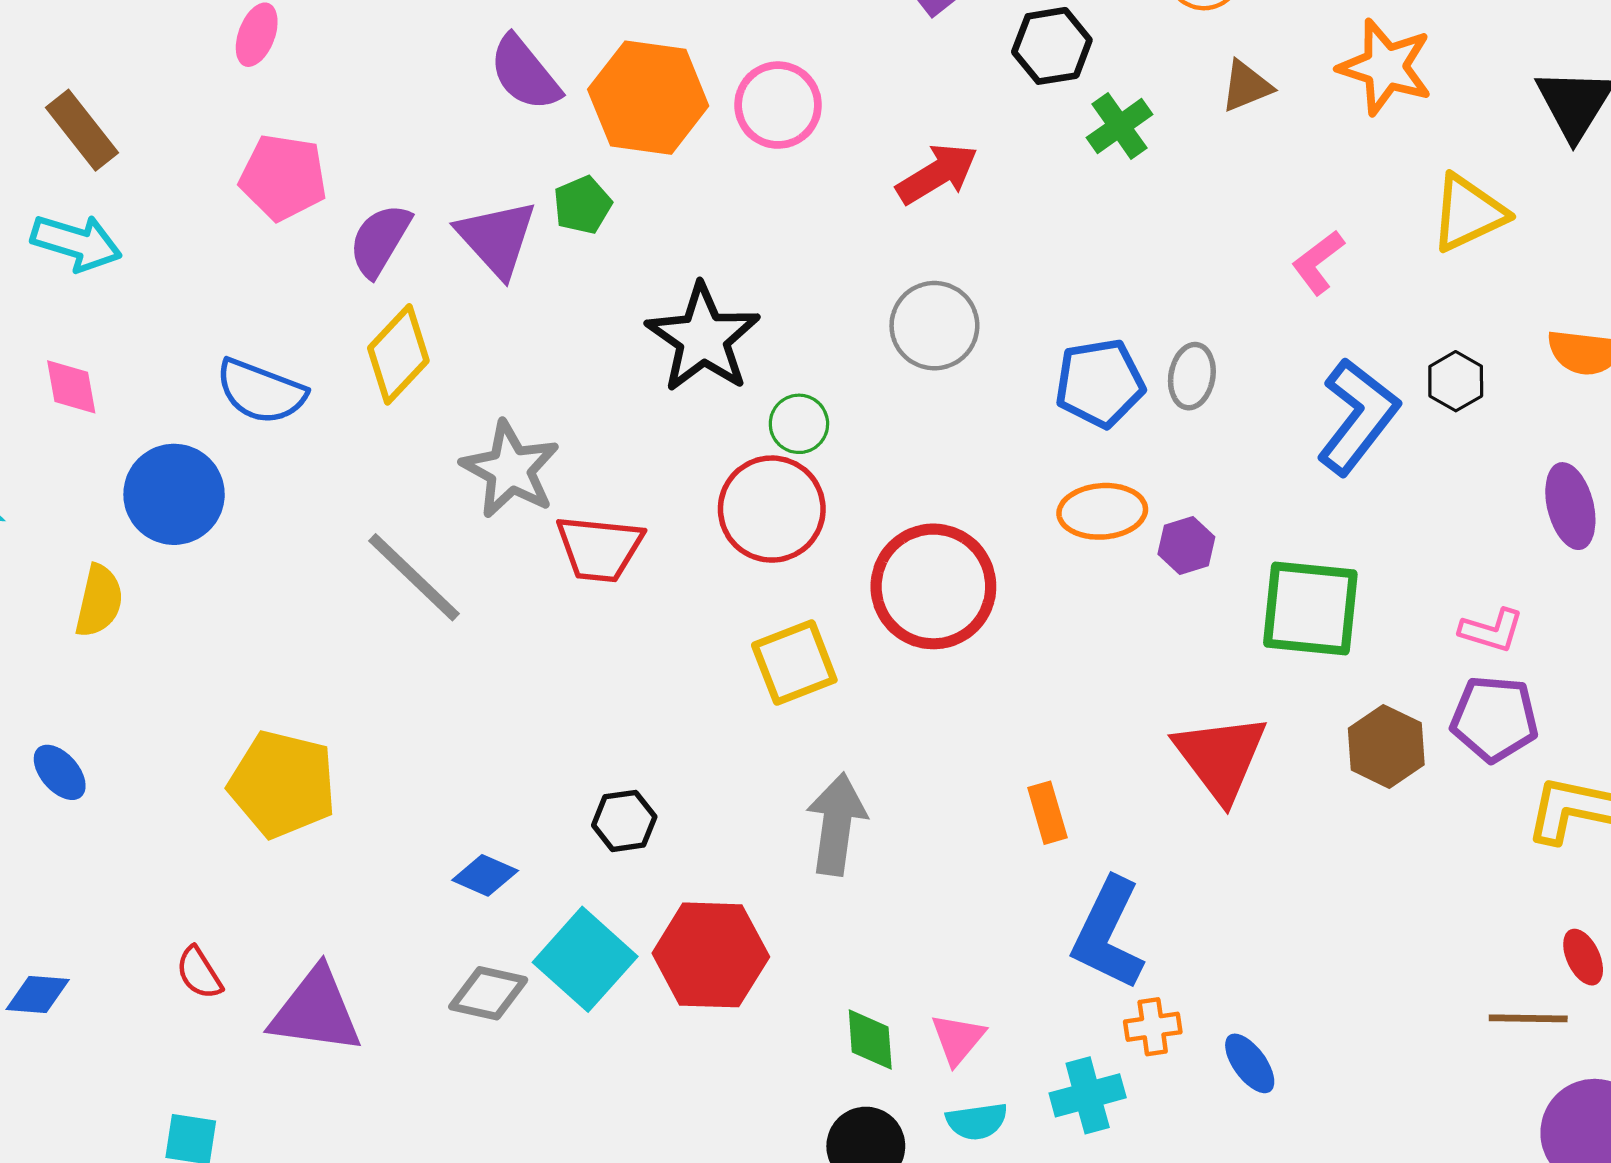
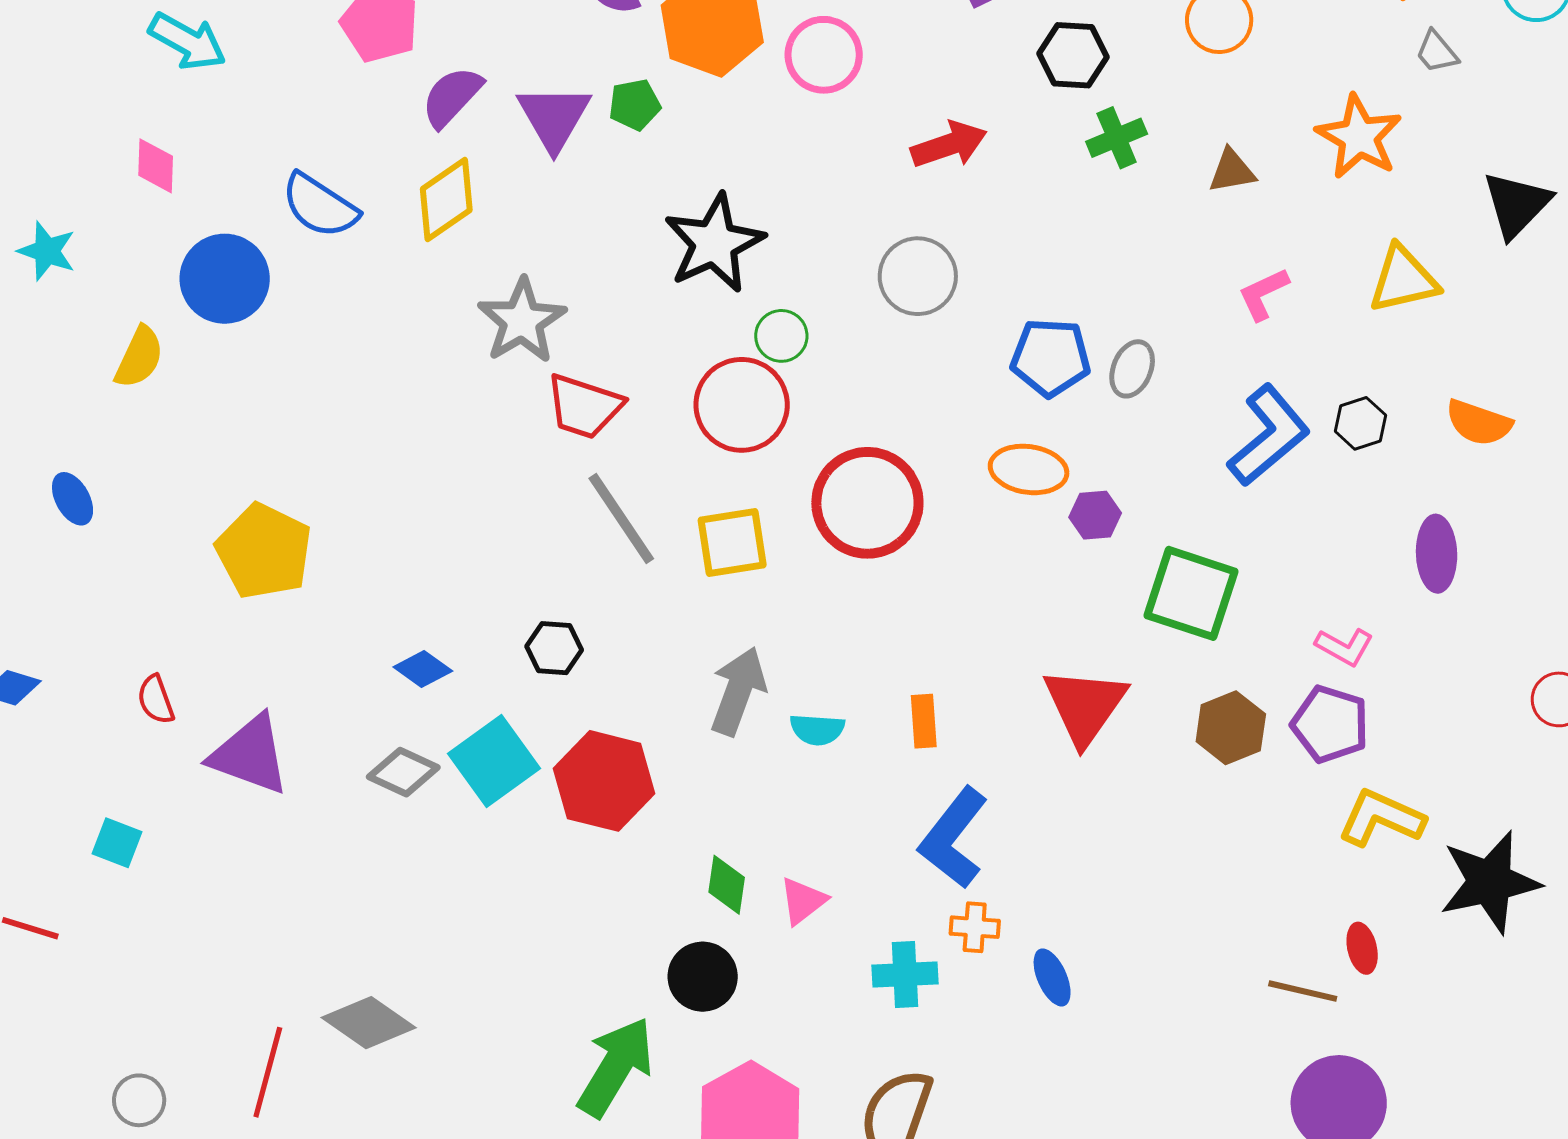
brown triangle: (1246, 86) -> (1232, 171), moved
gray line: (414, 577) -> (621, 519), moved
cyan semicircle: (977, 1121) -> (817, 729), moved

